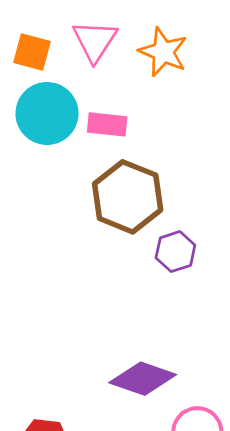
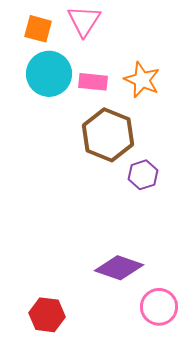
orange star: (163, 52) -> (142, 80), moved

